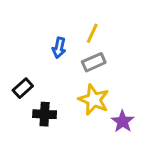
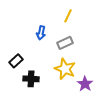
yellow line: (92, 33) -> (68, 16), moved

